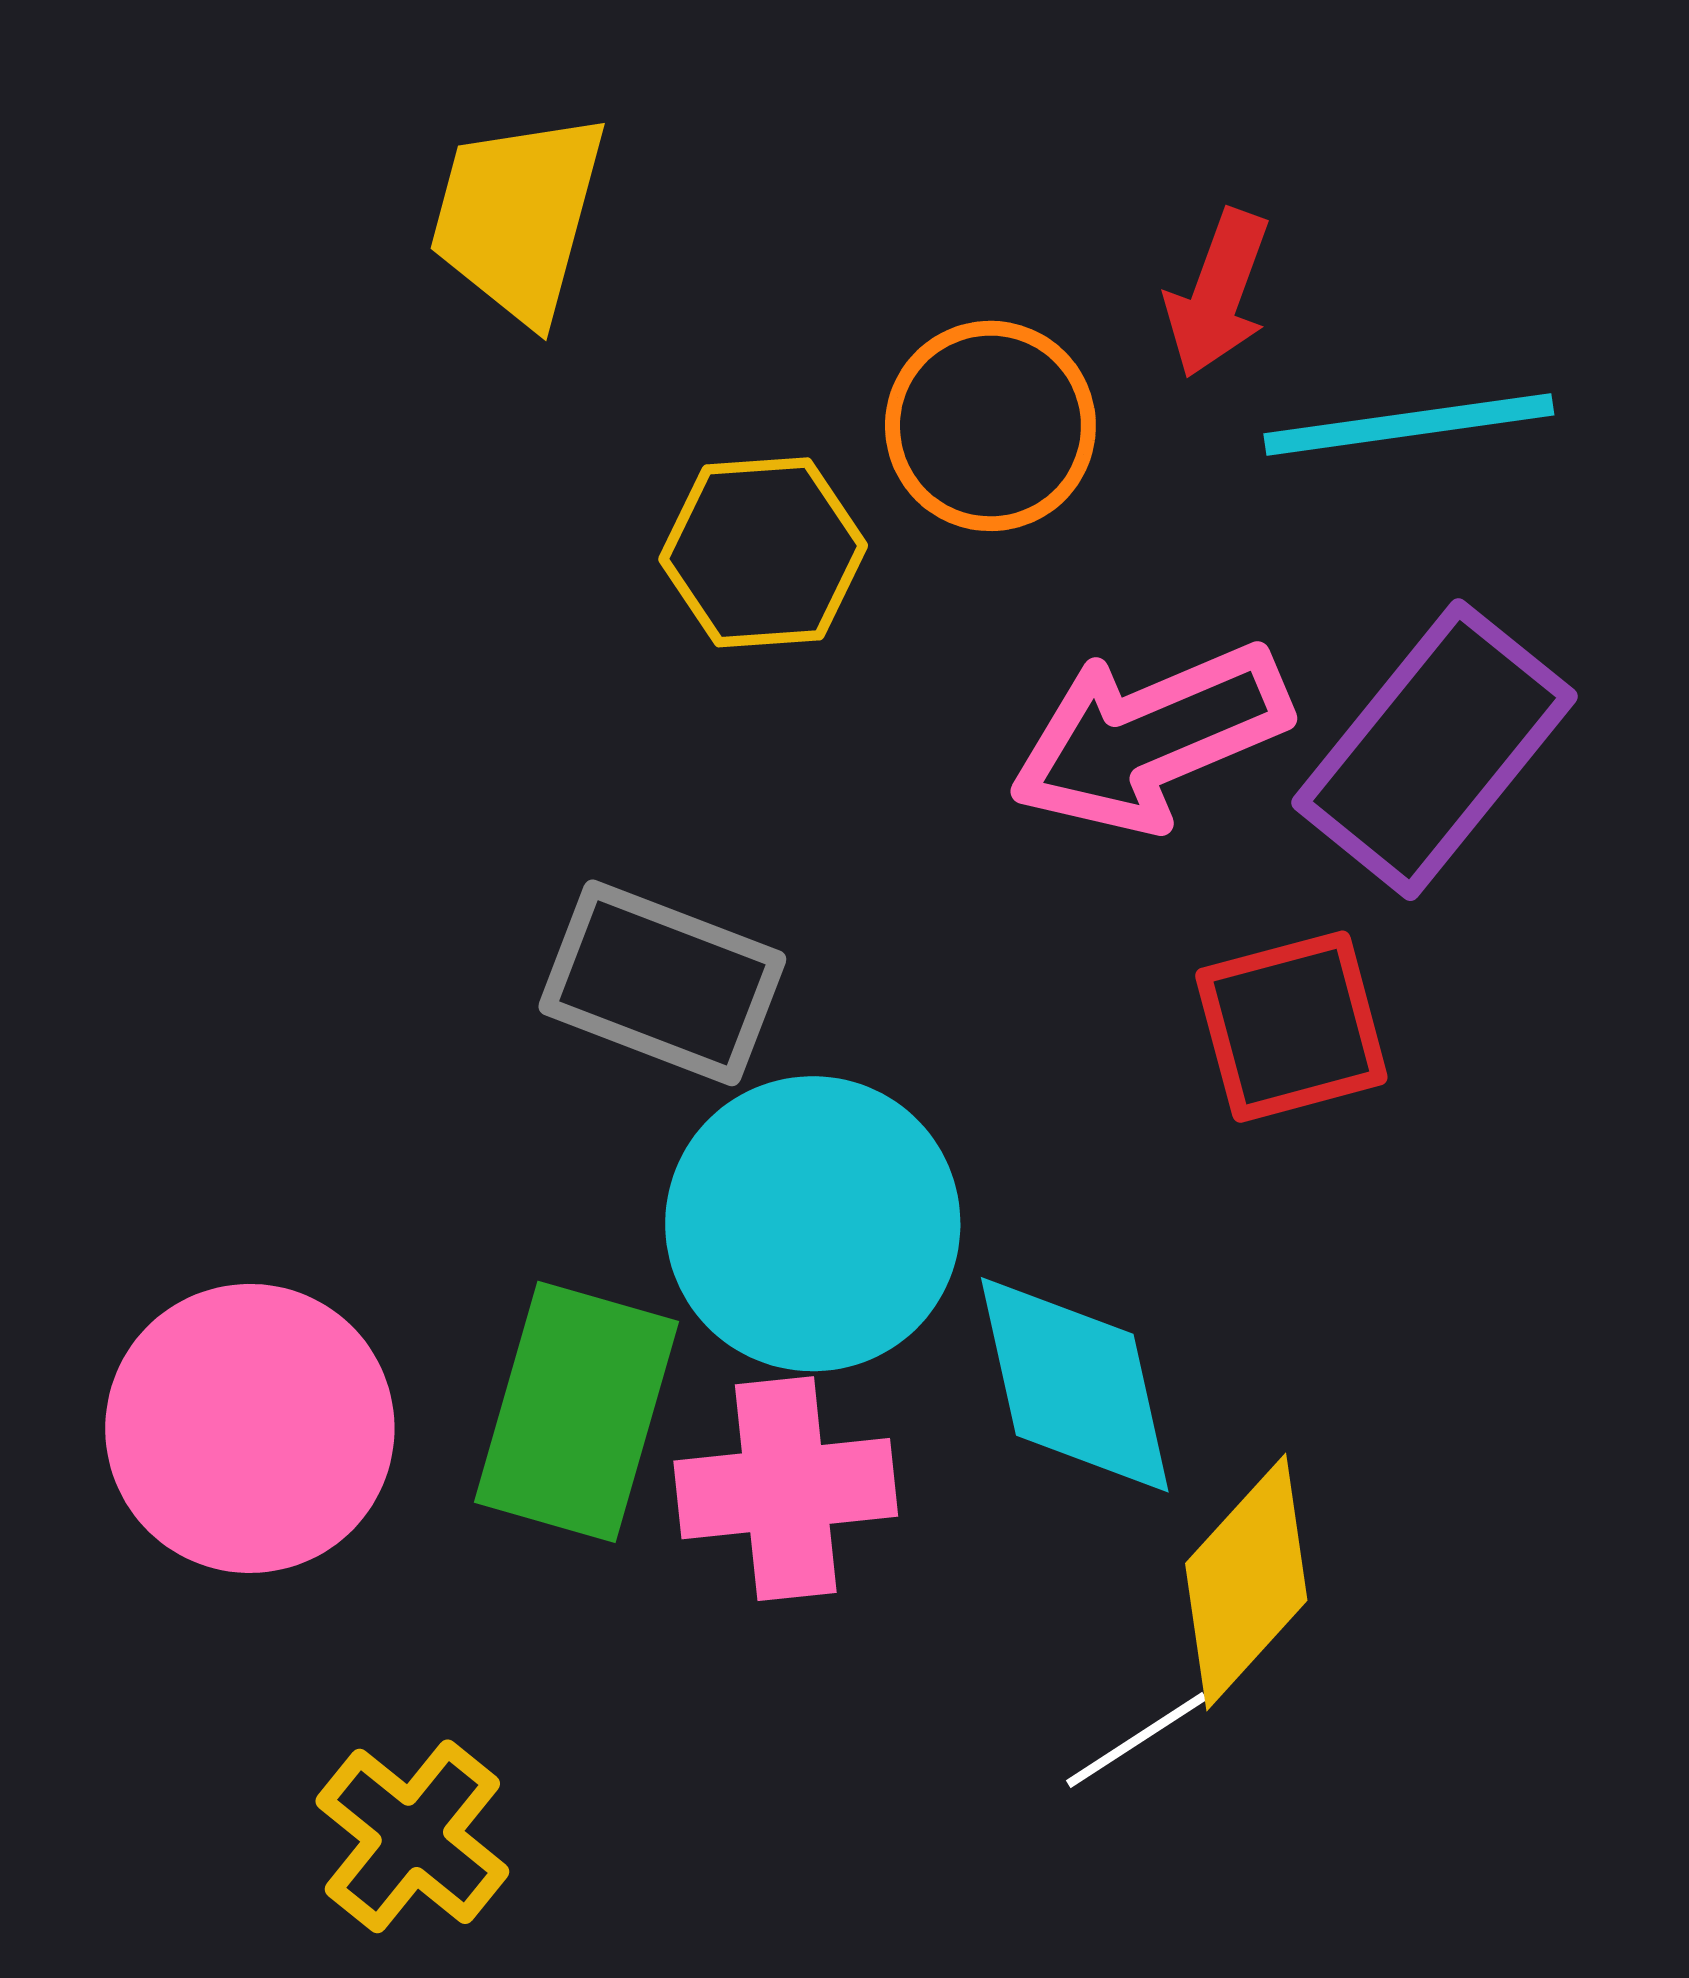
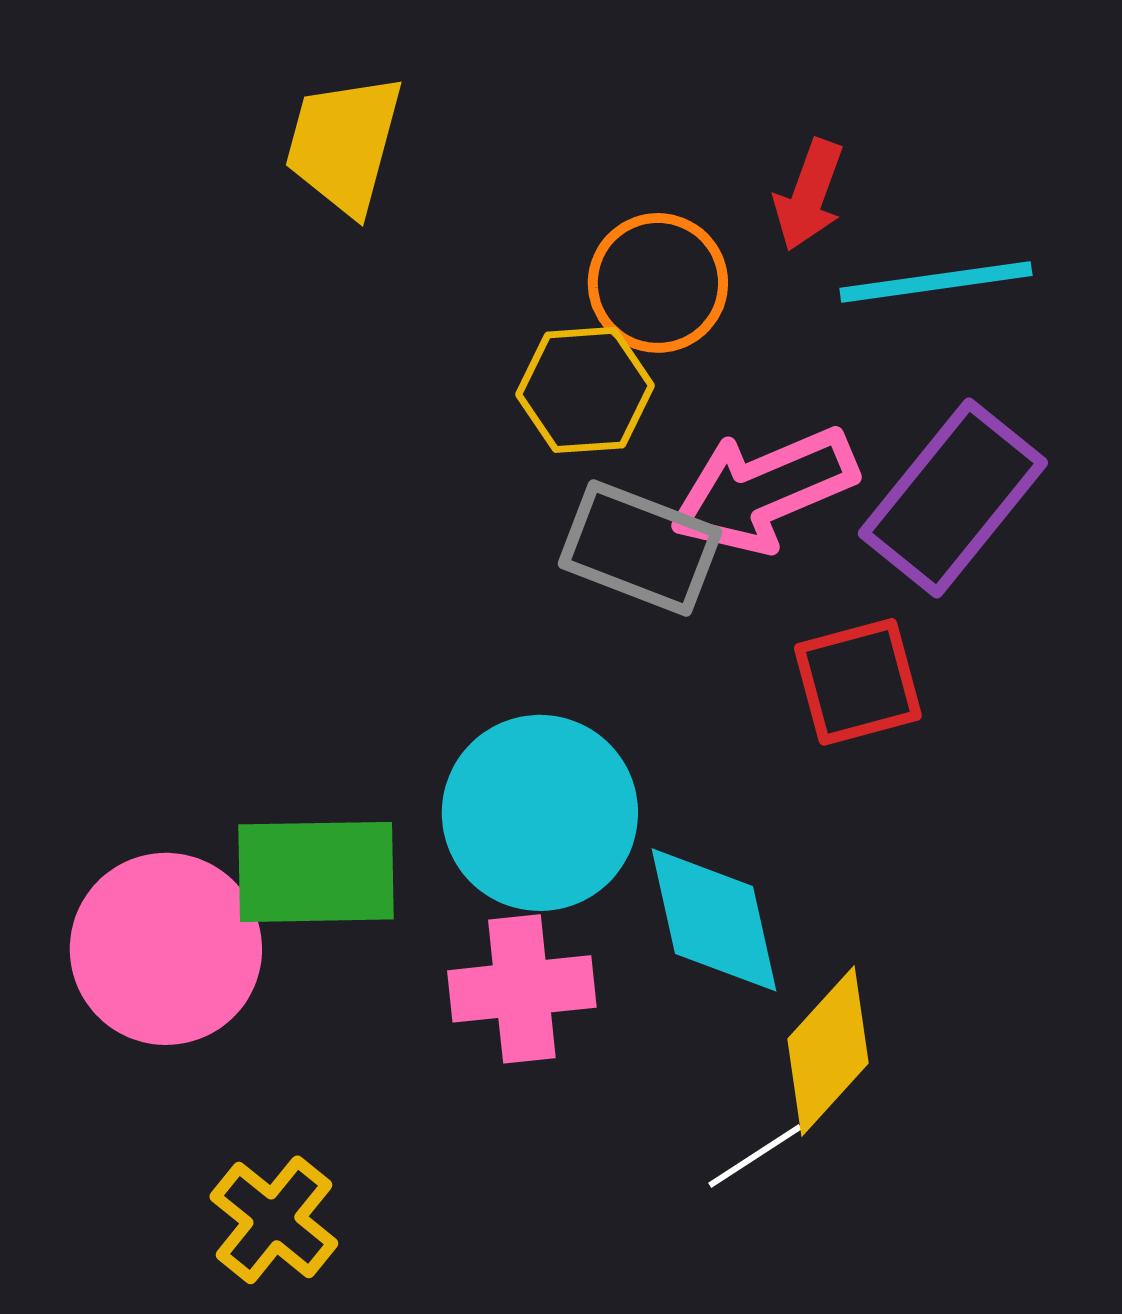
yellow hexagon: (763, 552) -> (585, 390), moved
gray rectangle: (662, 983) -> (640, 548), moved
green rectangle: (576, 1412) -> (316, 872), moved, turned 73

